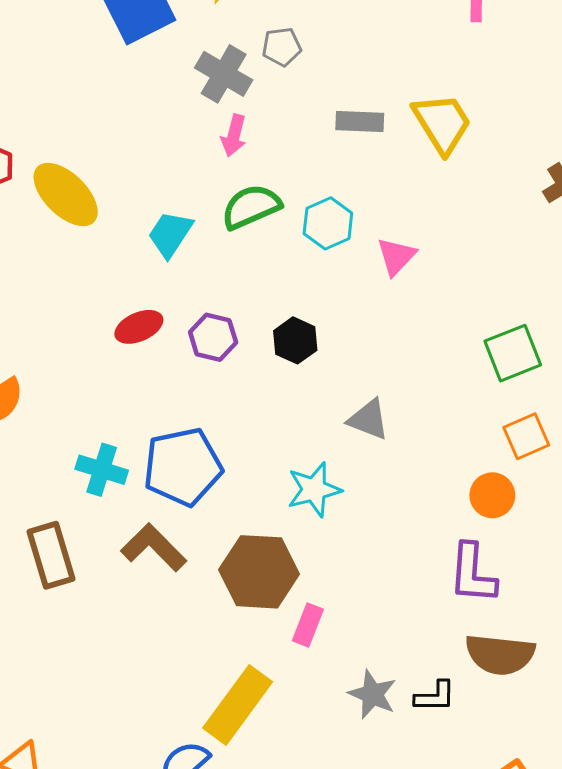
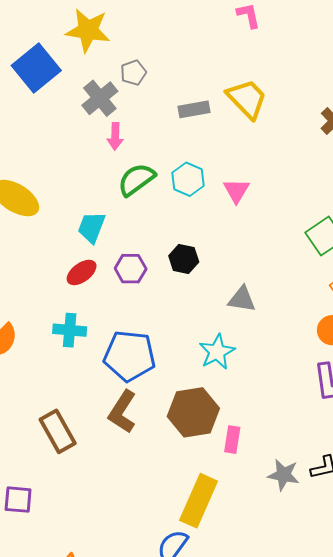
gray cross: (224, 74) -> (100, 98), turned 33
cyan trapezoid: (170, 234) -> (91, 227), moved
blue pentagon: (183, 467) -> (130, 356), turned 30
cyan cross: (102, 470) -> (70, 330), moved
brown L-shape: (154, 547) -> (122, 412), turned -90

